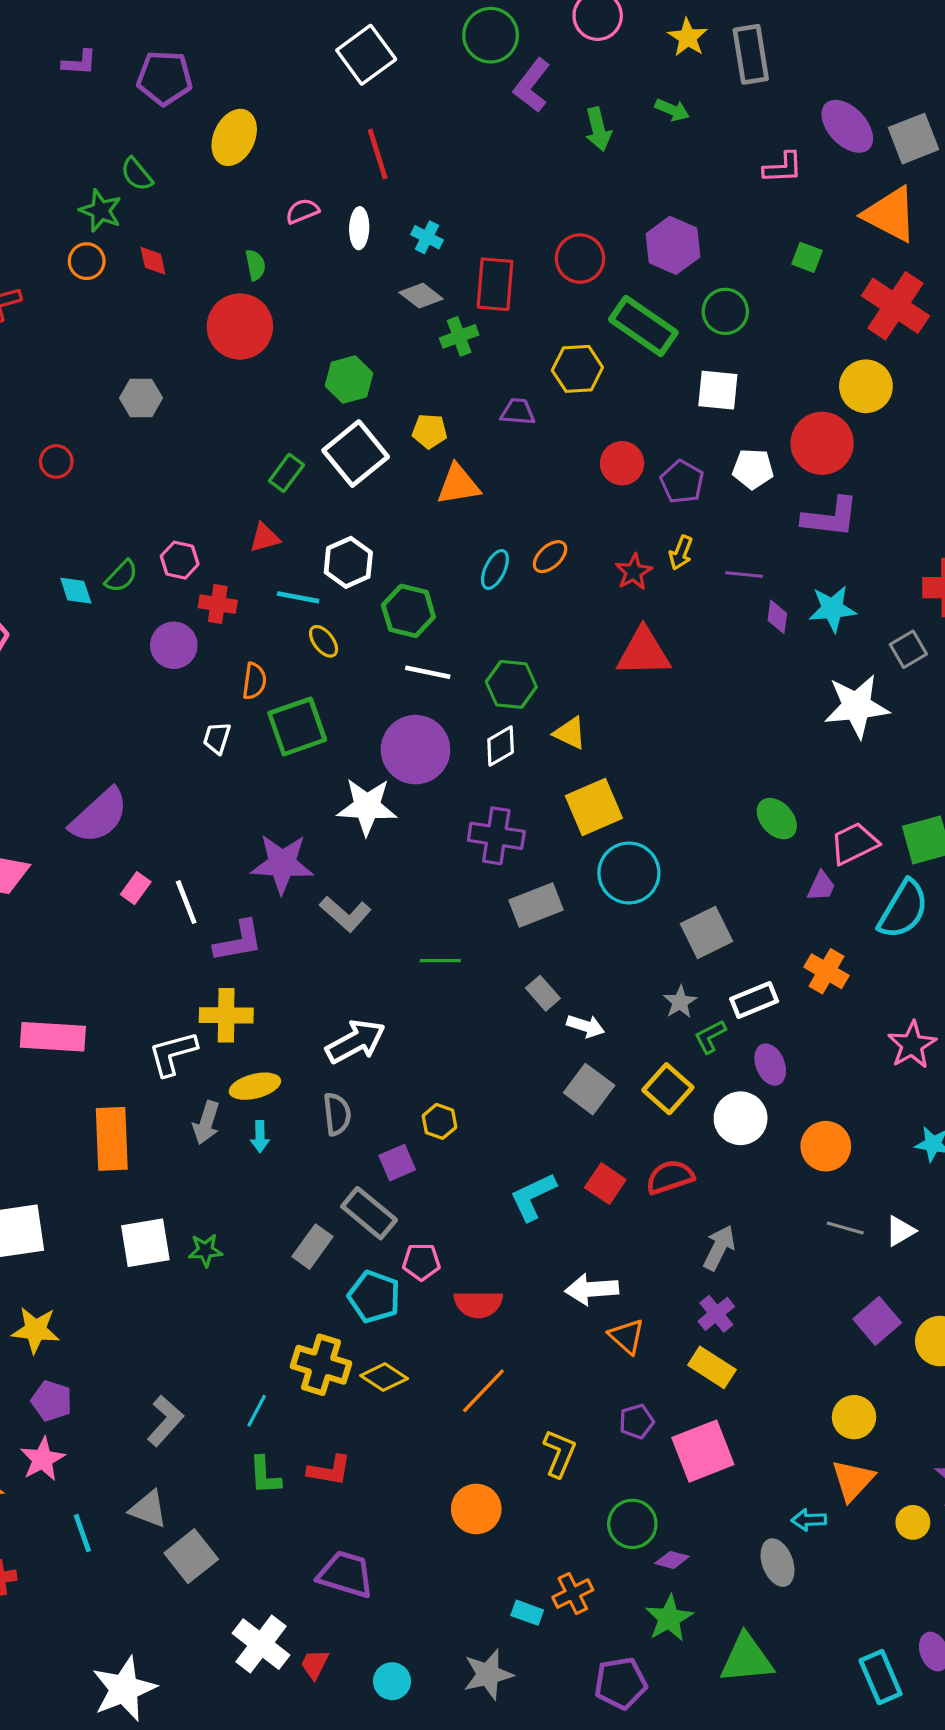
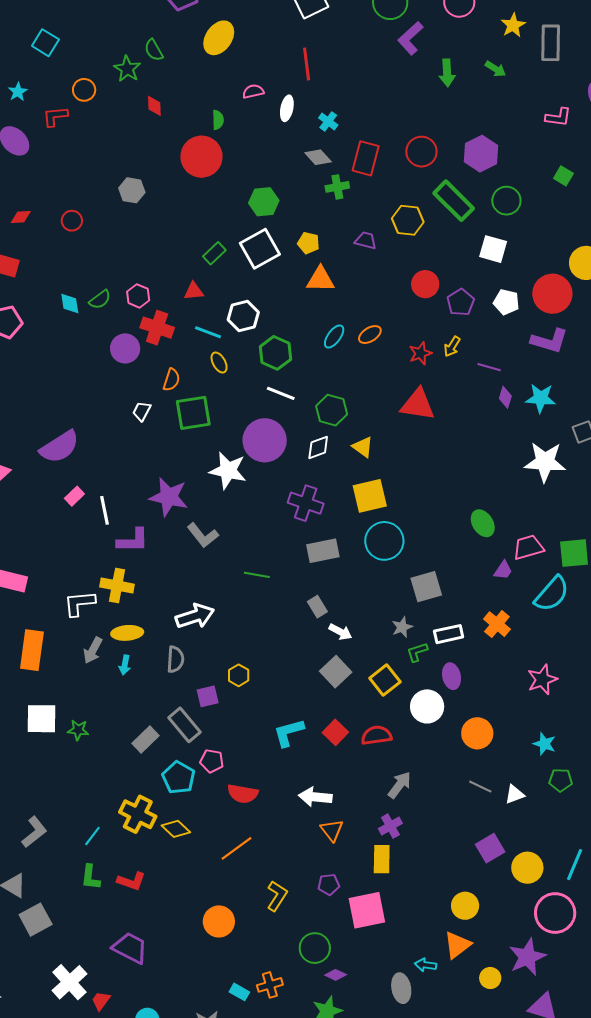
orange circle: (87, 261) -> (84, 90), moved
red cross: (218, 604) -> (157, 328), size x1.4
yellow rectangle: (712, 1367) -> (382, 859), turned 48

